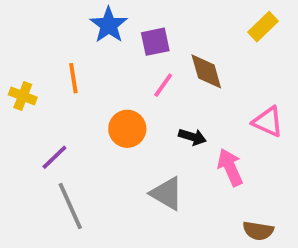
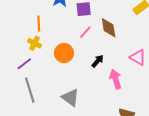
yellow cross: (23, 96) -> (35, 43), moved
black arrow: (192, 137) -> (98, 61), turned -72
gray triangle: (167, 193) -> (70, 97), moved

